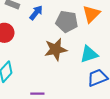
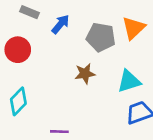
brown star: (56, 49) -> (85, 74), size x0.7

